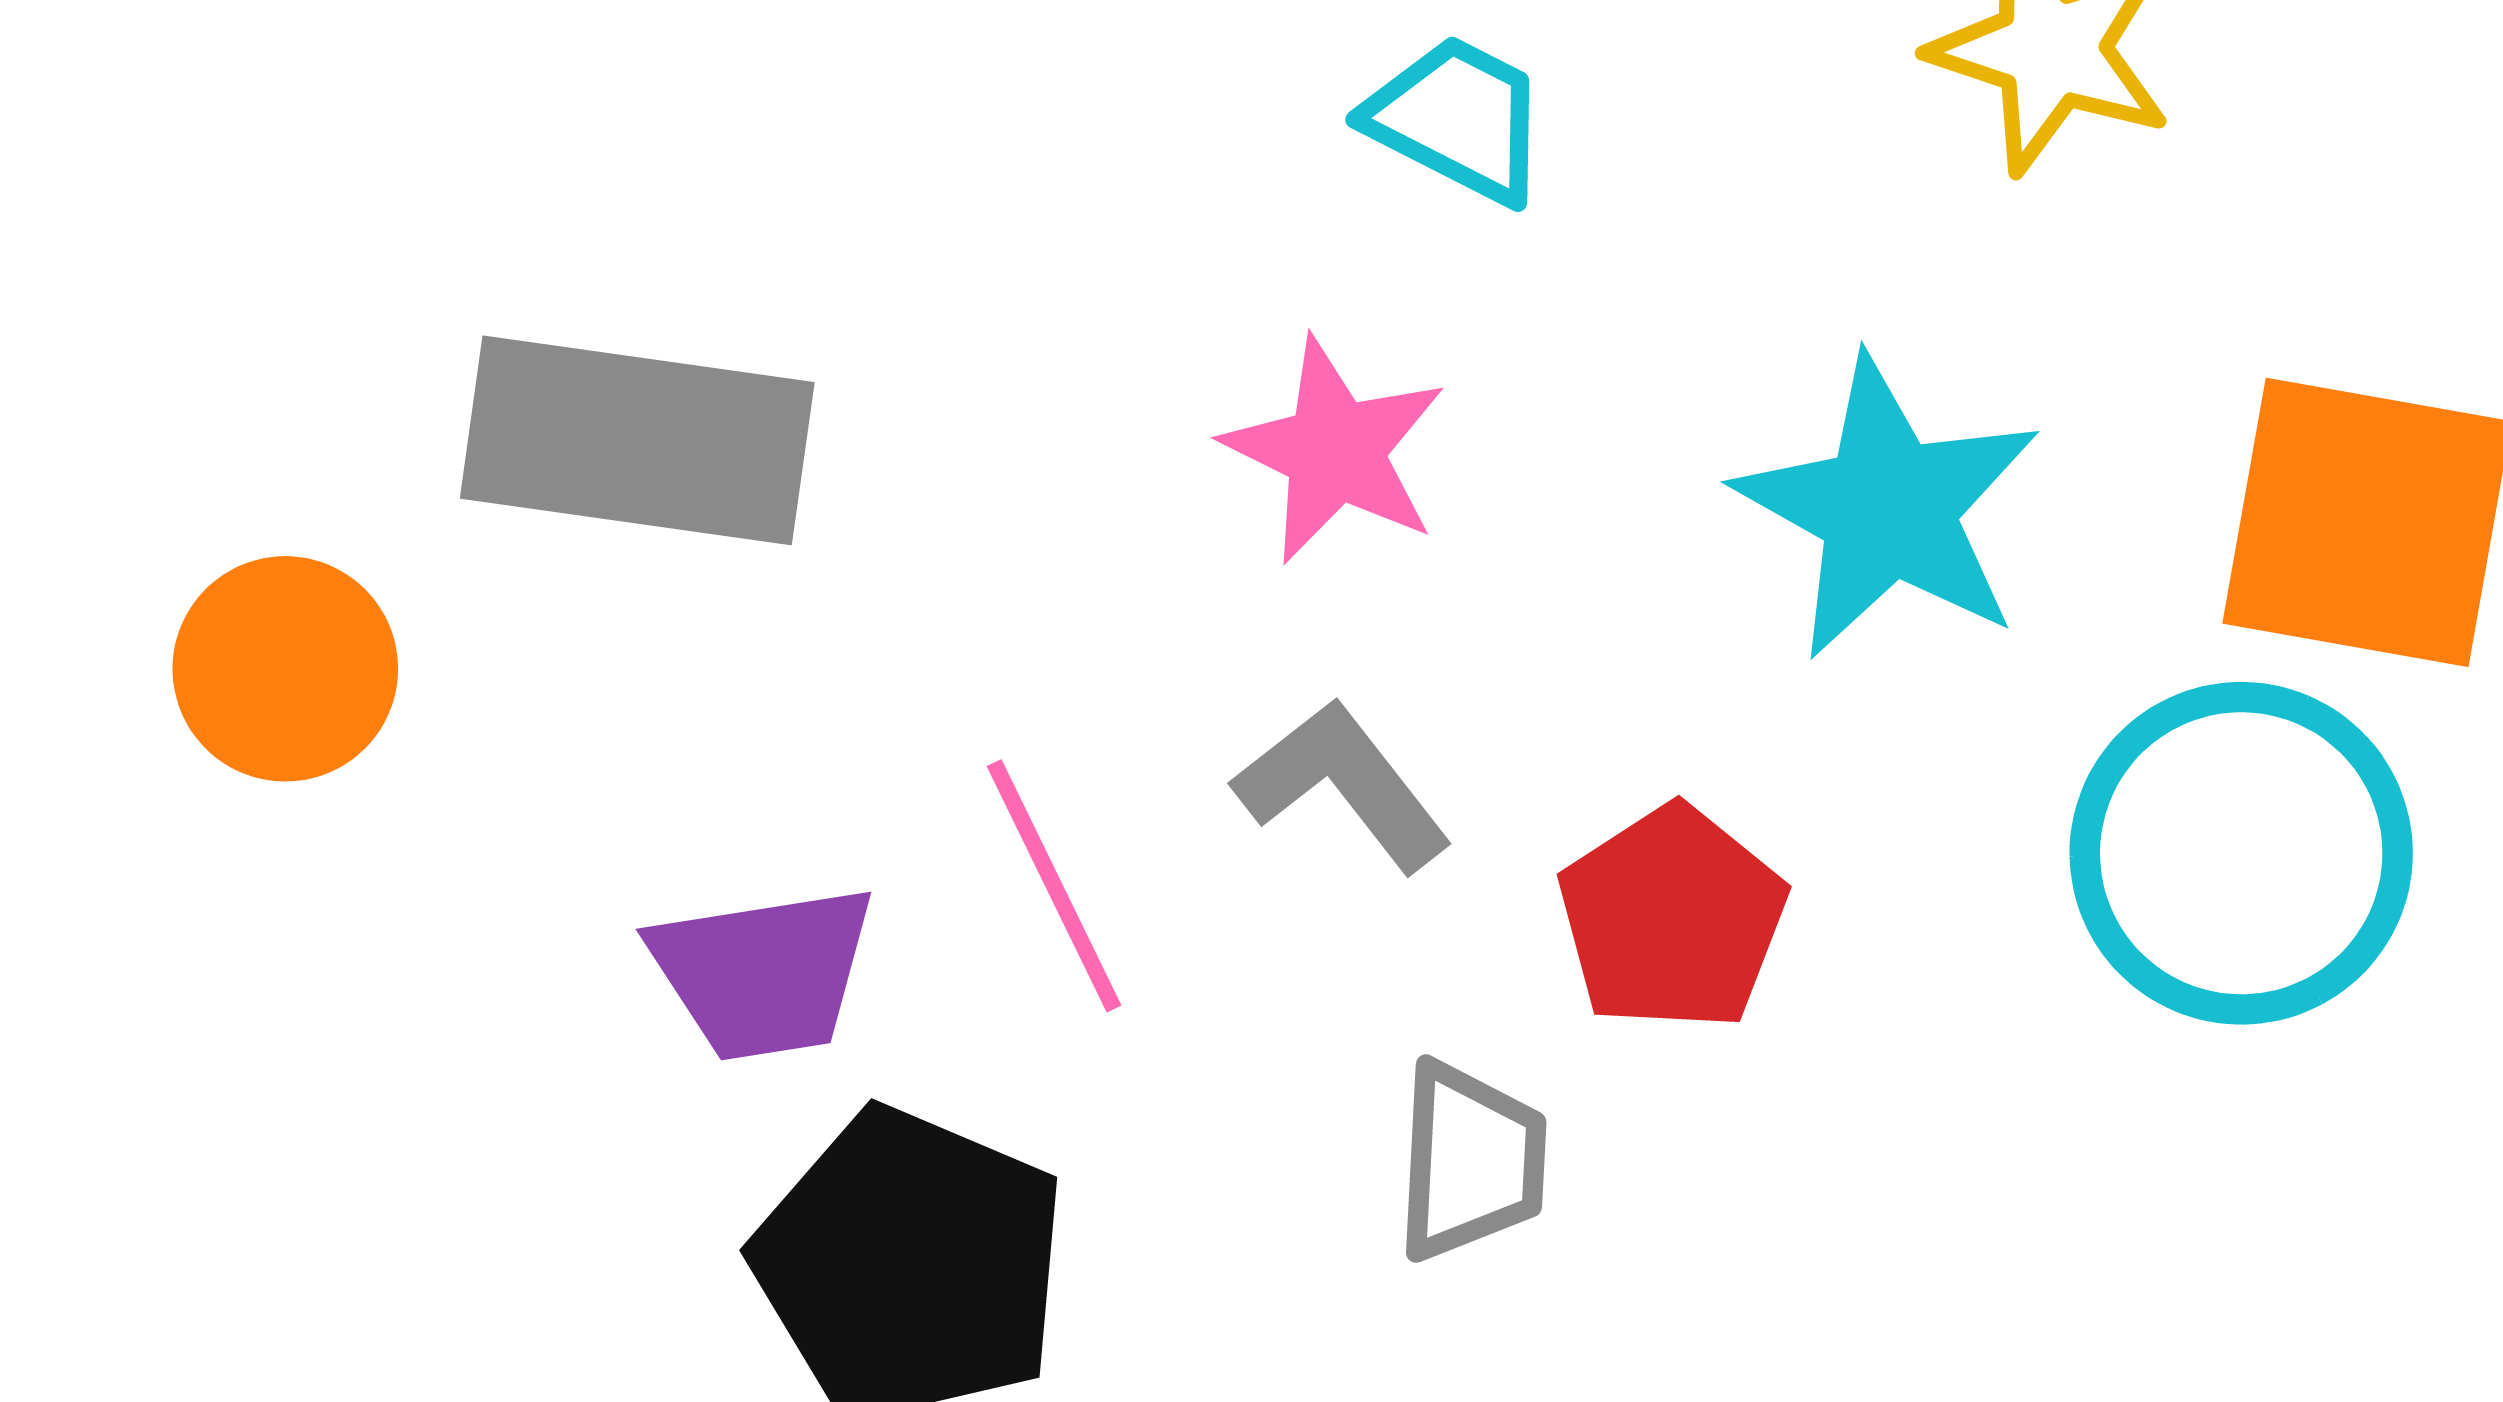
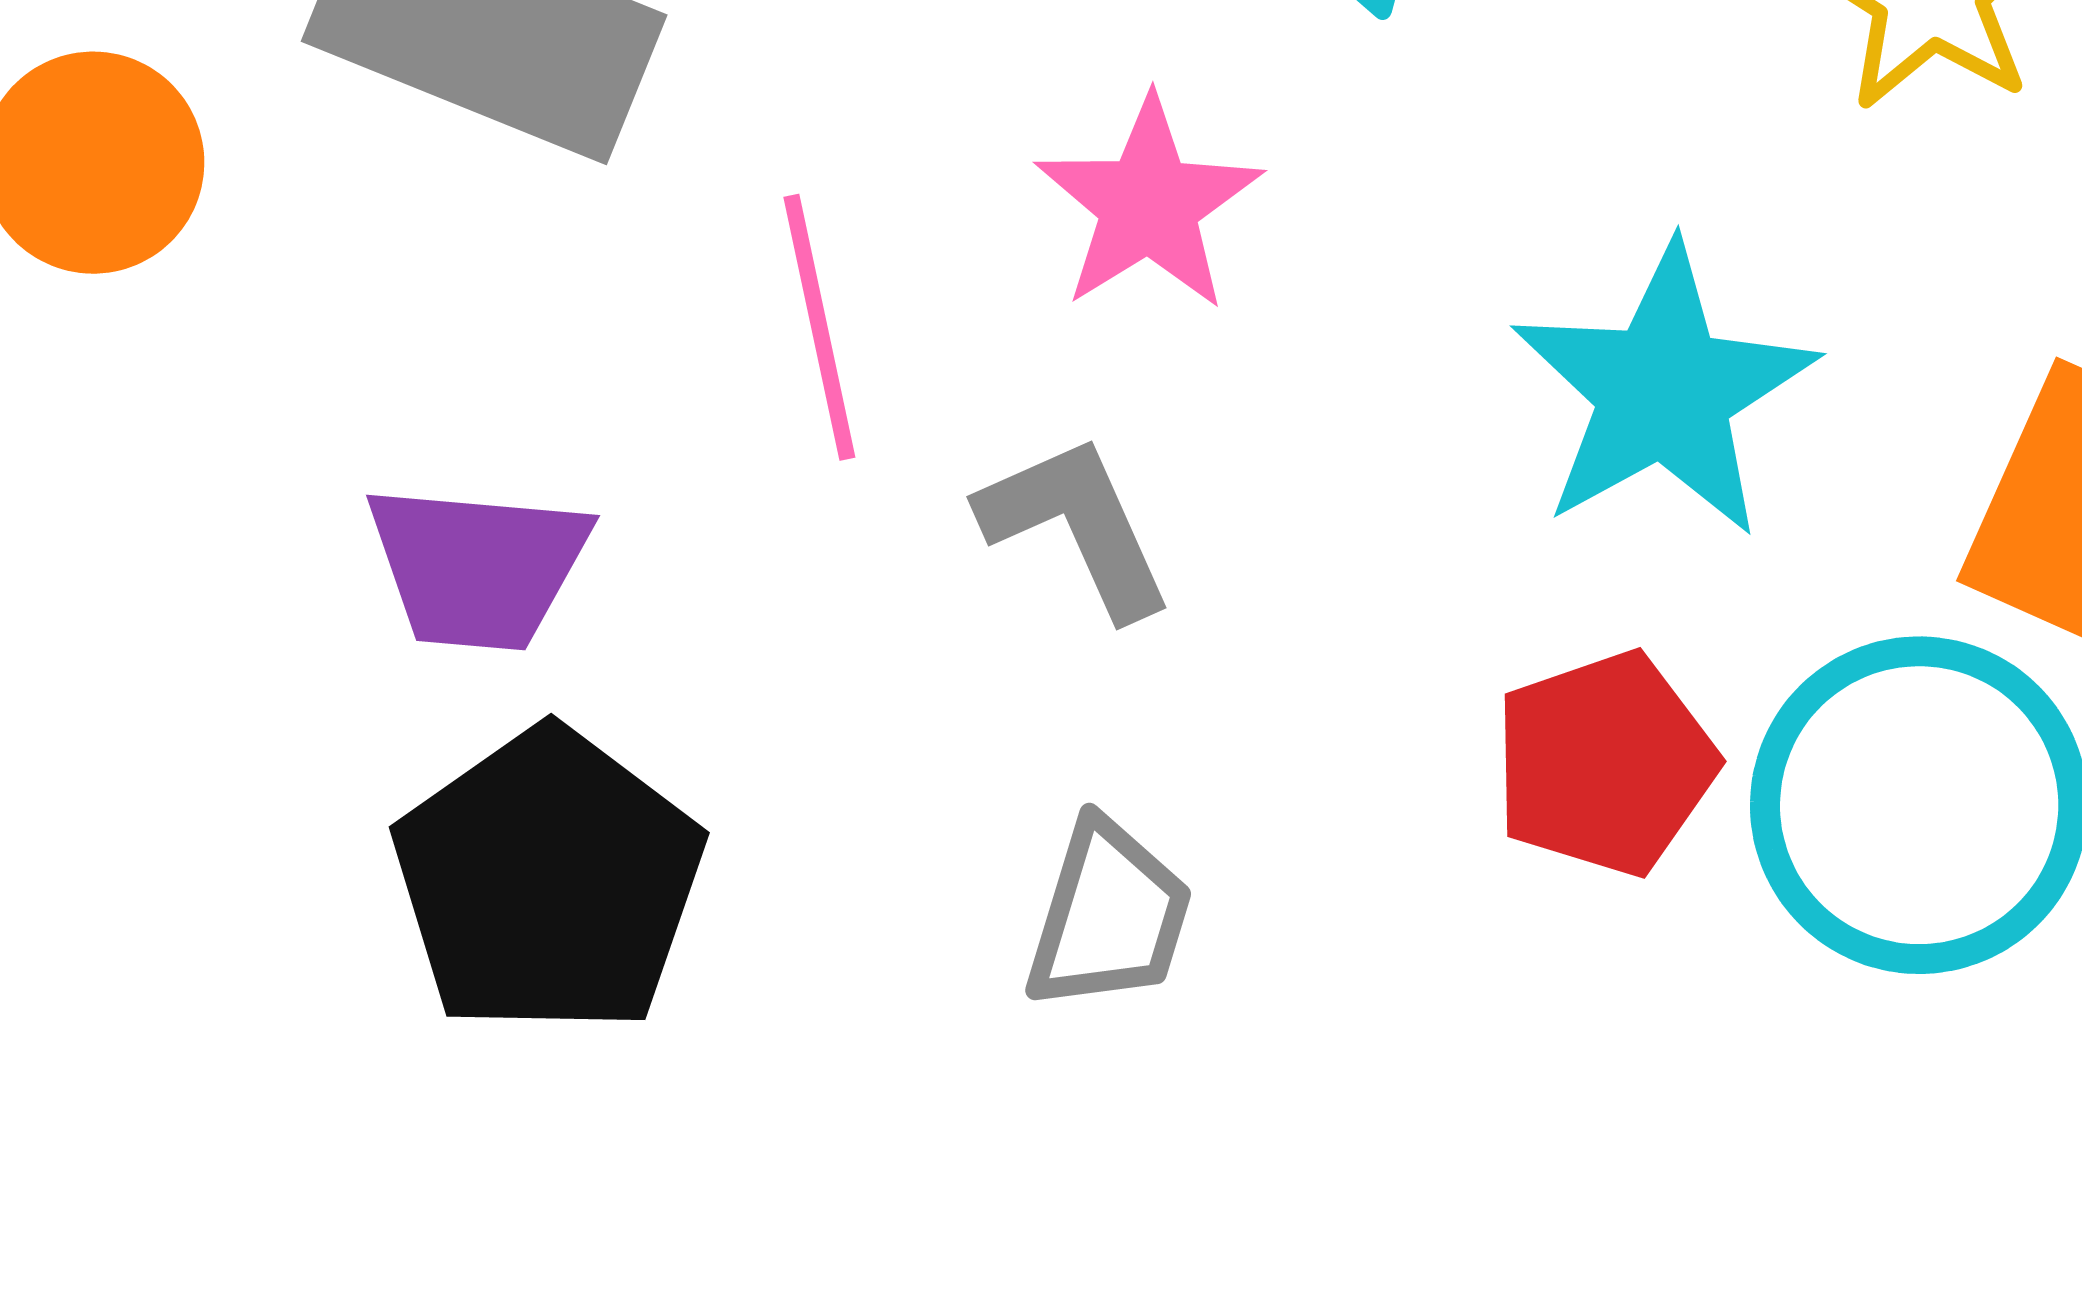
pink line: (1054, 886) -> (819, 327), moved
red pentagon: (1672, 918) -> (1605, 763), moved

